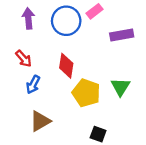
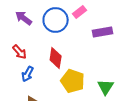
purple arrow: (28, 18) -> (24, 18), turned -48
green triangle: (121, 87) -> (106, 87), moved

